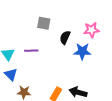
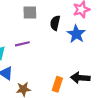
blue star: (82, 51) -> (76, 34), turned -30

